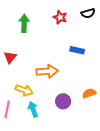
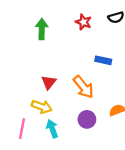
red triangle: (10, 57) -> (49, 82), moved
orange arrow: (47, 71) -> (83, 87), moved, turned 55

